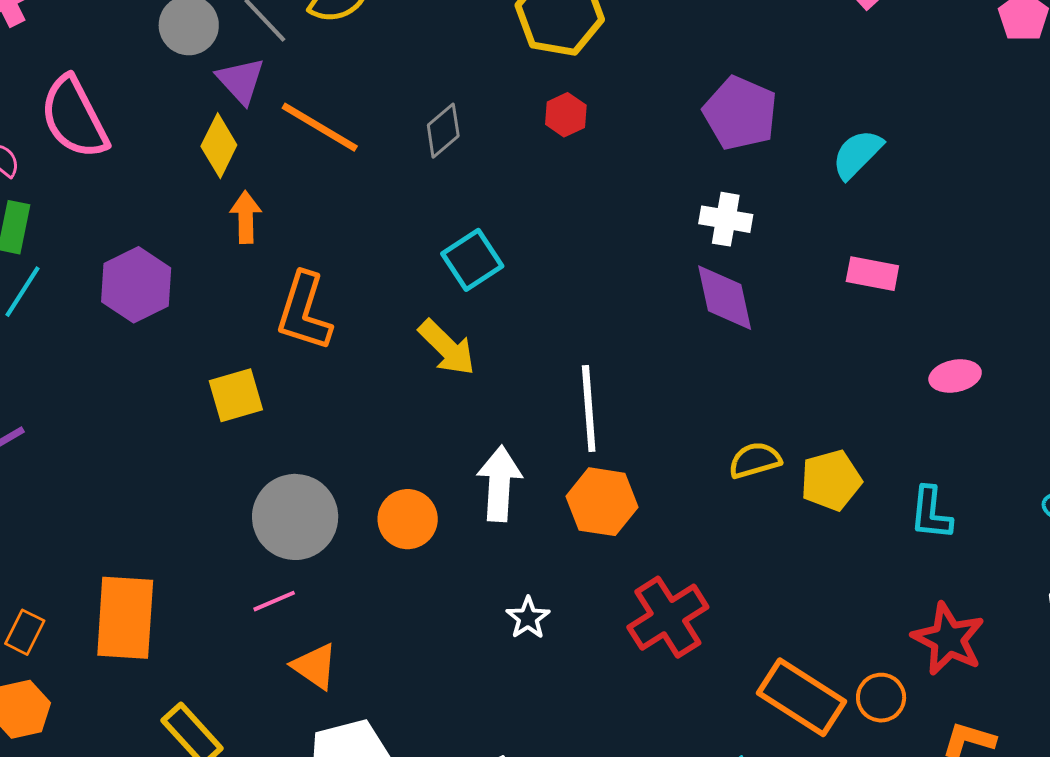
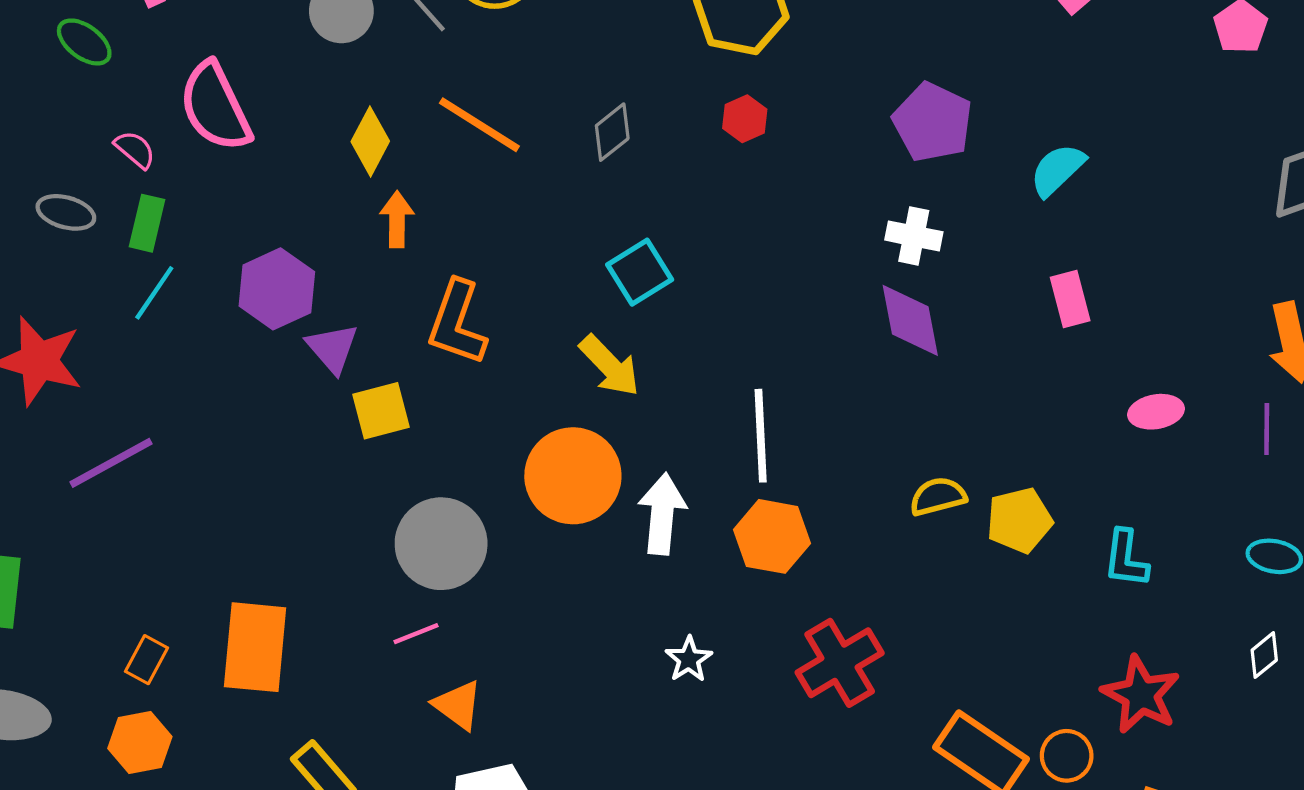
purple triangle: (241, 81) -> (332, 348), moved
pink rectangle: (872, 274) -> (1070, 299), turned 63
orange circle: (408, 519) -> (573, 476), moved, size x1.5

